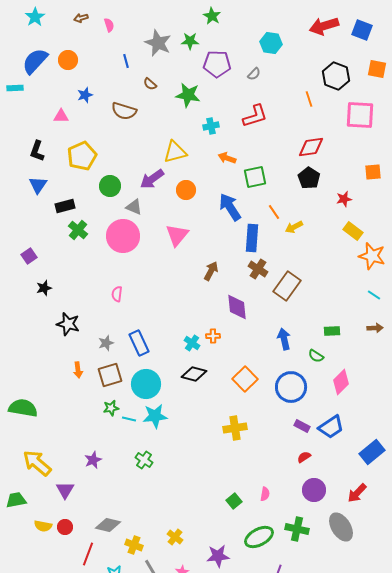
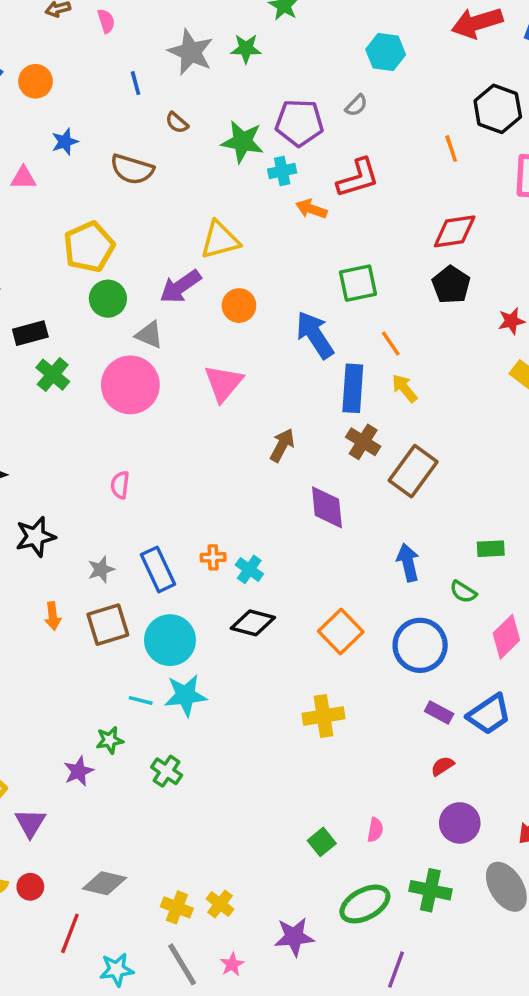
purple pentagon: (217, 64) -> (299, 123), moved
cyan cross: (211, 126) -> (282, 171), moved
yellow pentagon: (82, 156) -> (89, 247), moved
orange arrow: (227, 158) -> (311, 209), moved
yellow arrow: (294, 227) -> (405, 388), moved, turned 78
black star: (68, 324) -> (35, 537), turned -30
orange cross: (213, 336) -> (213, 557), moved
green star: (111, 408) -> (110, 740), moved
yellow cross: (134, 545) -> (177, 907), moved

